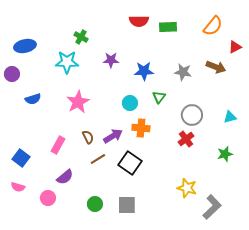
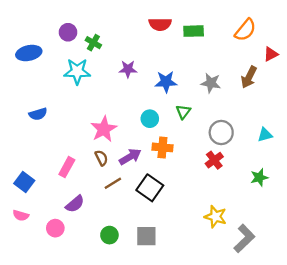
brown arrow: (216, 67) -> (249, 77), turned 96
purple circle: (12, 74) -> (68, 32), moved
pink star: (78, 102) -> (104, 129), moved

